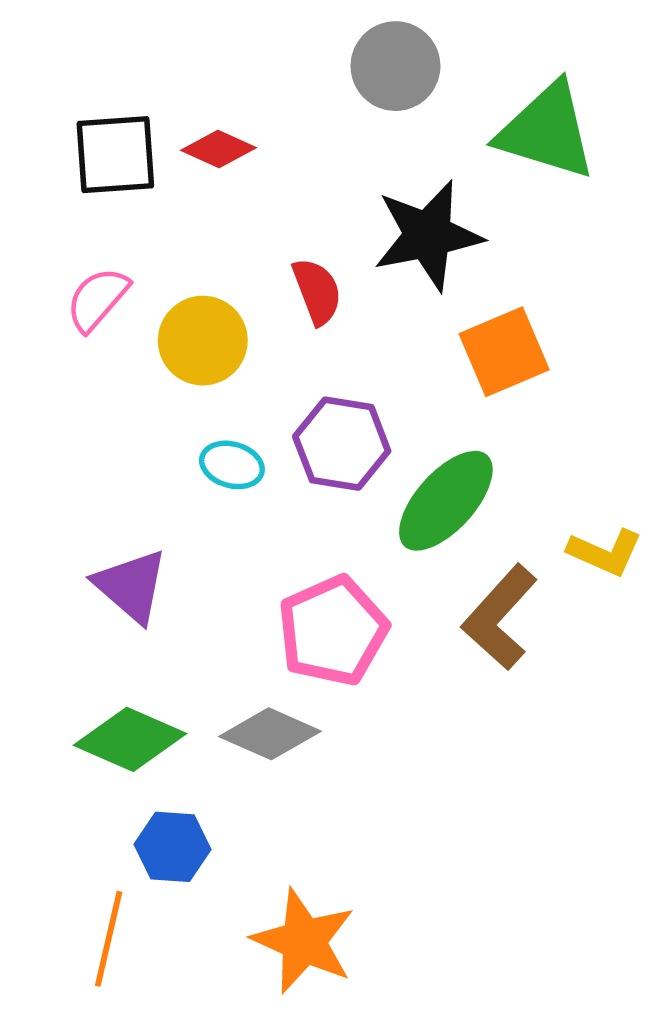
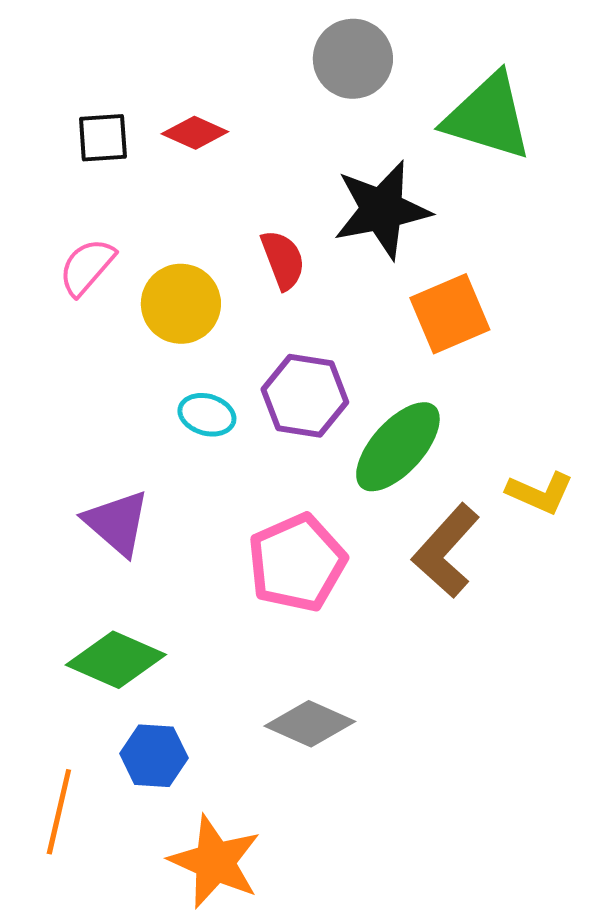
black square: (115, 155) -> (103, 138), size x0.7
gray diamond: (270, 734) -> (310, 724), moved
orange line: (109, 939) -> (59, 812), moved
orange star: (304, 941) -> (215, 862), moved

